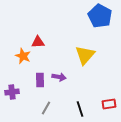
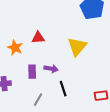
red triangle: (38, 42) -> (38, 38), moved
black line: (80, 109) -> (63, 89), moved

